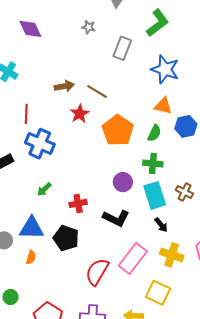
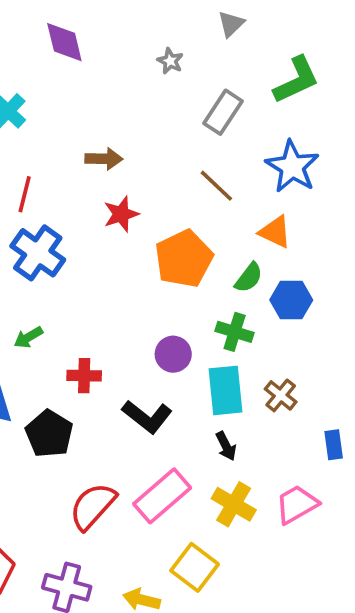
brown line: (97, 91) -> (216, 186), moved
blue hexagon: (186, 126) -> (291, 300), moved

